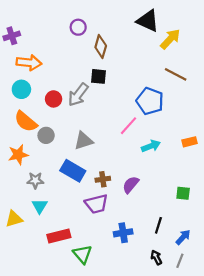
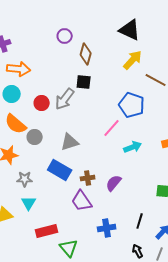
yellow arrow: (170, 39) -> (133, 60), moved
purple trapezoid: (96, 204) -> (82, 201), turned 70

